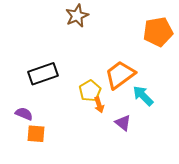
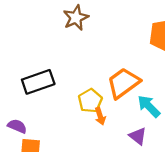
purple triangle: (123, 123) -> (138, 136), moved

